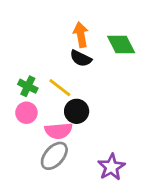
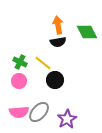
black semicircle: (81, 58) -> (58, 42), turned -35
pink semicircle: (58, 131) -> (19, 112), moved
purple star: (111, 167) -> (67, 119), moved

